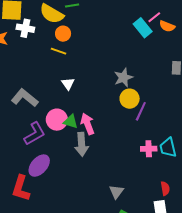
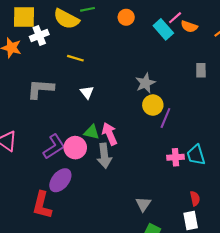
white cross: (25, 28) -> (39, 36), turned -30
orange circle: (63, 34) -> (126, 17), moved
gray L-shape: (25, 98) -> (40, 89), moved, turned -32
pink circle: (57, 120) -> (75, 148), moved

